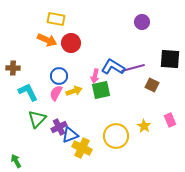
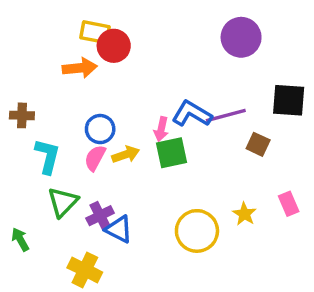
purple circle: (142, 22) -> (241, 37), size x1.5
orange arrow: (47, 40) -> (80, 68), turned -30
red circle: (71, 43) -> (114, 46), moved
cyan L-shape: (28, 92) -> (47, 156), turned 40
blue triangle: (70, 135) -> (119, 229), turned 48
yellow cross: (82, 148) -> (85, 270), moved
green arrow: (16, 161) -> (20, 239), moved

